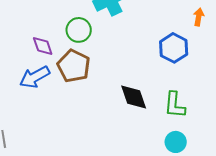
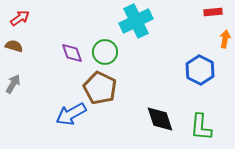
purple diamond: (43, 46) -> (72, 53), moved
blue arrow: (35, 77) -> (71, 114), moved

